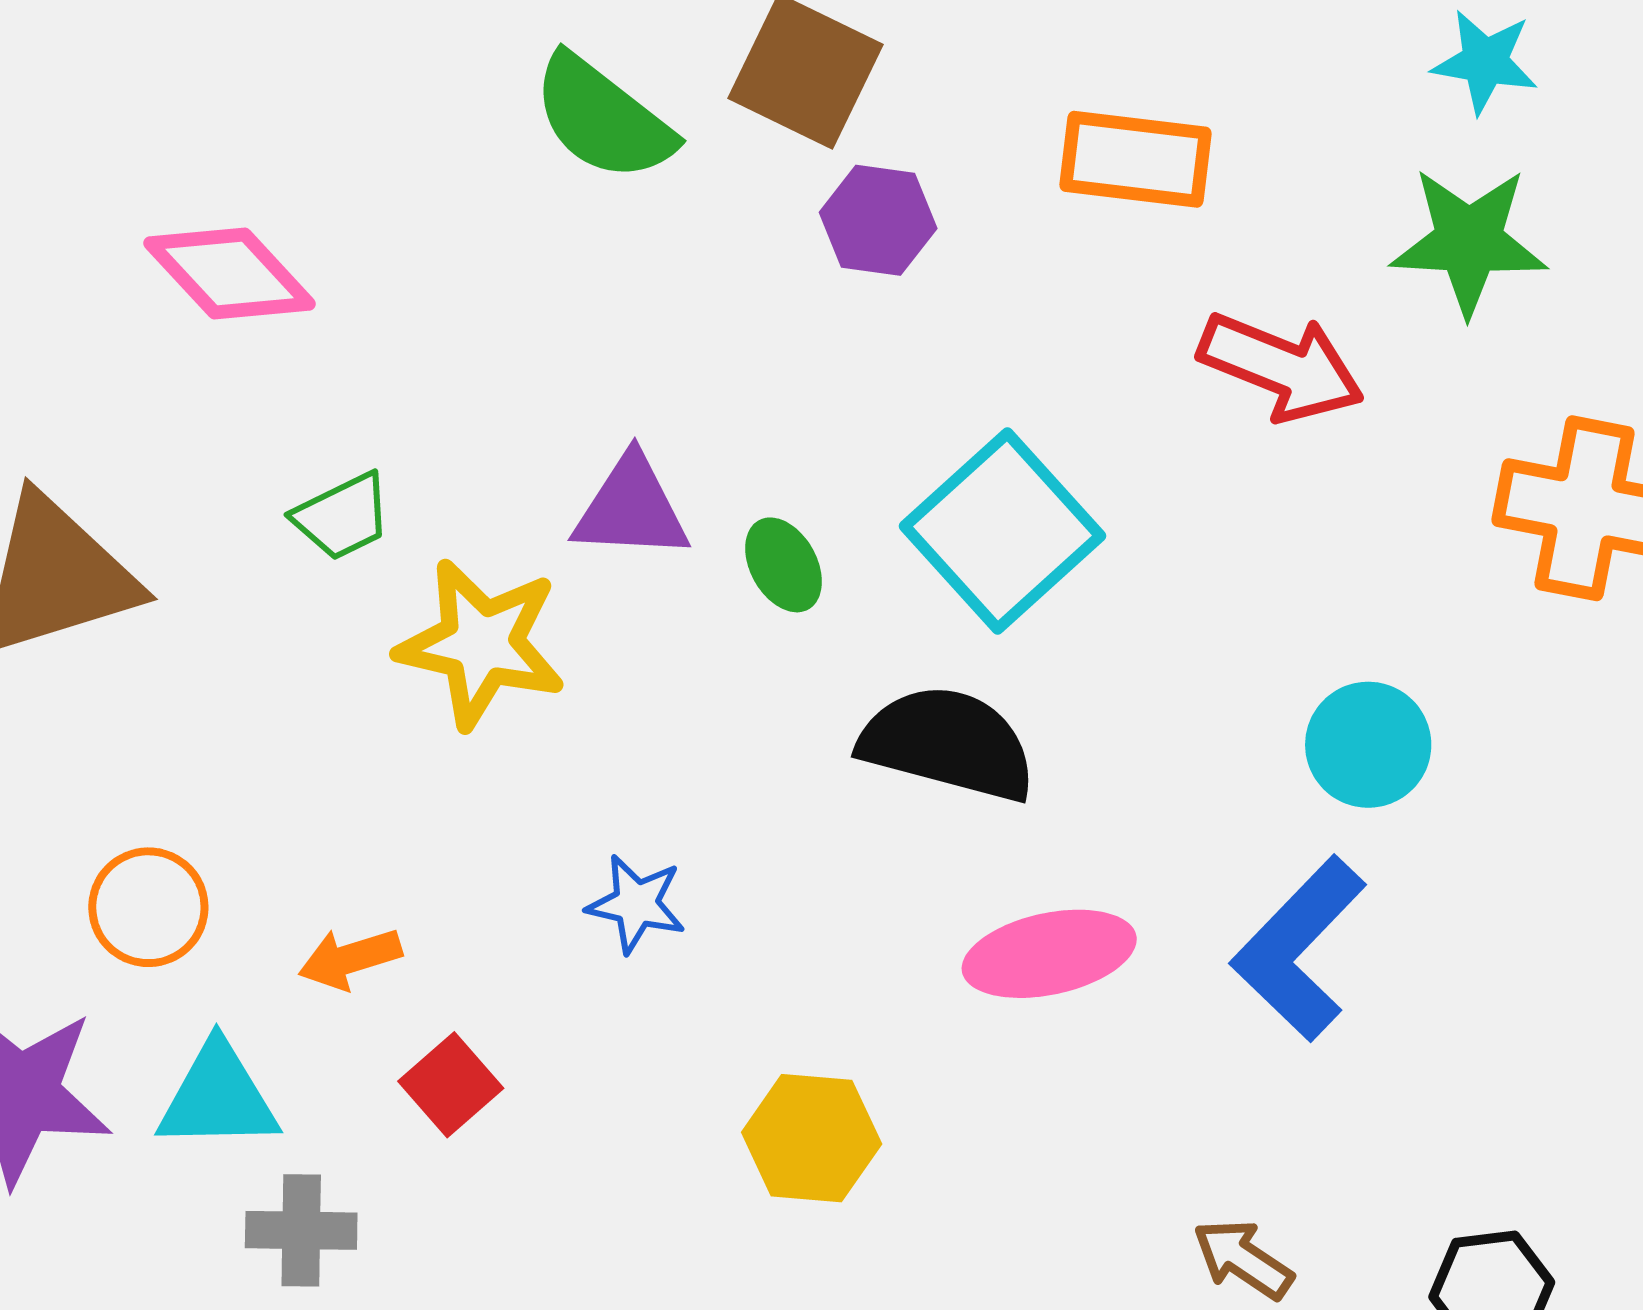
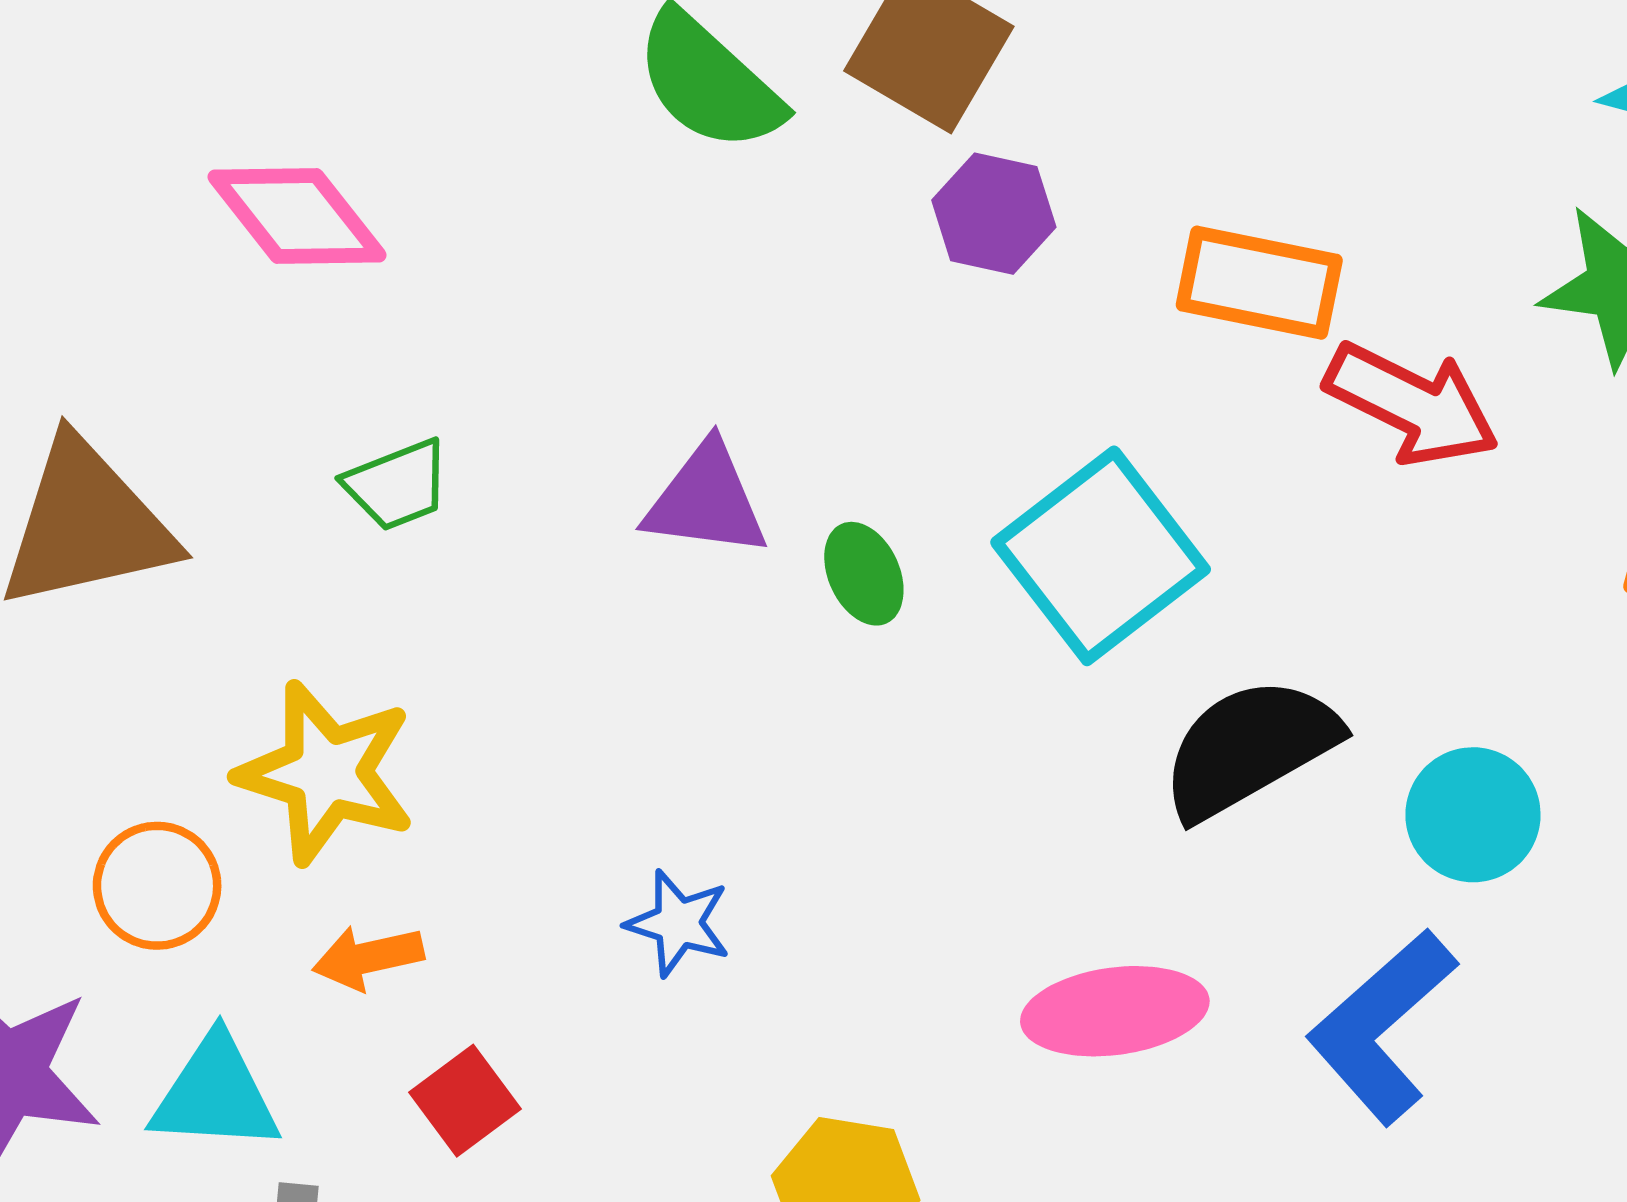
orange rectangle: (1135, 159) -> (1259, 283), moved
yellow star: (481, 644) -> (326, 773), moved
black semicircle: (948, 743) -> (1249, 748), moved, turned -49

